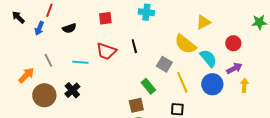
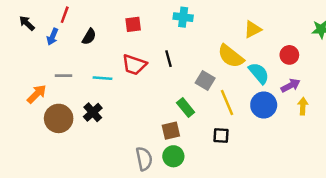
black semicircle: (69, 28) -> (89, 37), turned -40
gray line: (48, 60) -> (63, 76), turned -64

